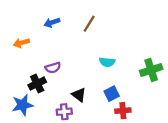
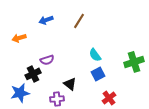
cyan semicircle: (107, 62) -> (95, 55), turned 48
blue square: (112, 94) -> (98, 74), moved
red cross: (123, 111) -> (109, 98), turned -32

